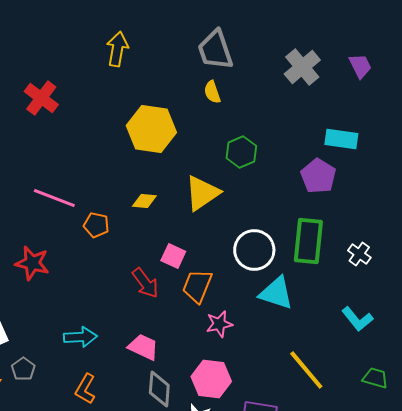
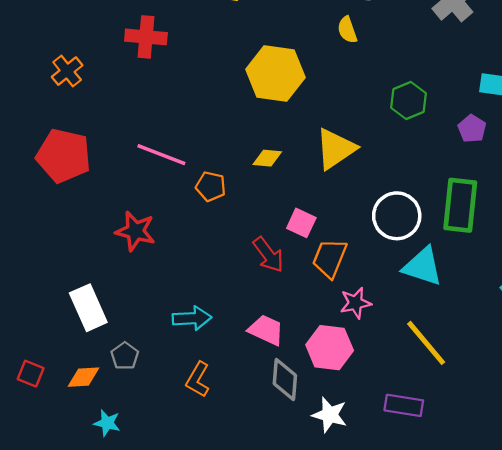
red cross: (41, 98) -> (146, 37), turned -32
green hexagon: (241, 152) -> (408, 100), moved
purple pentagon: (318, 176) -> (472, 129), size x0.7
yellow line: (306, 370) -> (426, 343), moved
pink hexagon: (211, 379) -> (330, 348), moved

